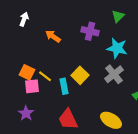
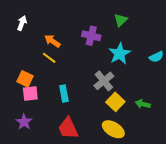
cyan star: (117, 48) -> (120, 54), turned 30
gray cross: (114, 74) -> (104, 81), moved
yellow square: (80, 75) -> (115, 102), moved
yellow line: (45, 76) -> (49, 58), moved

